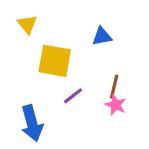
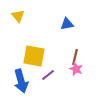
yellow square: (55, 61) -> (34, 56), moved
purple line: (73, 96) -> (48, 75), moved

